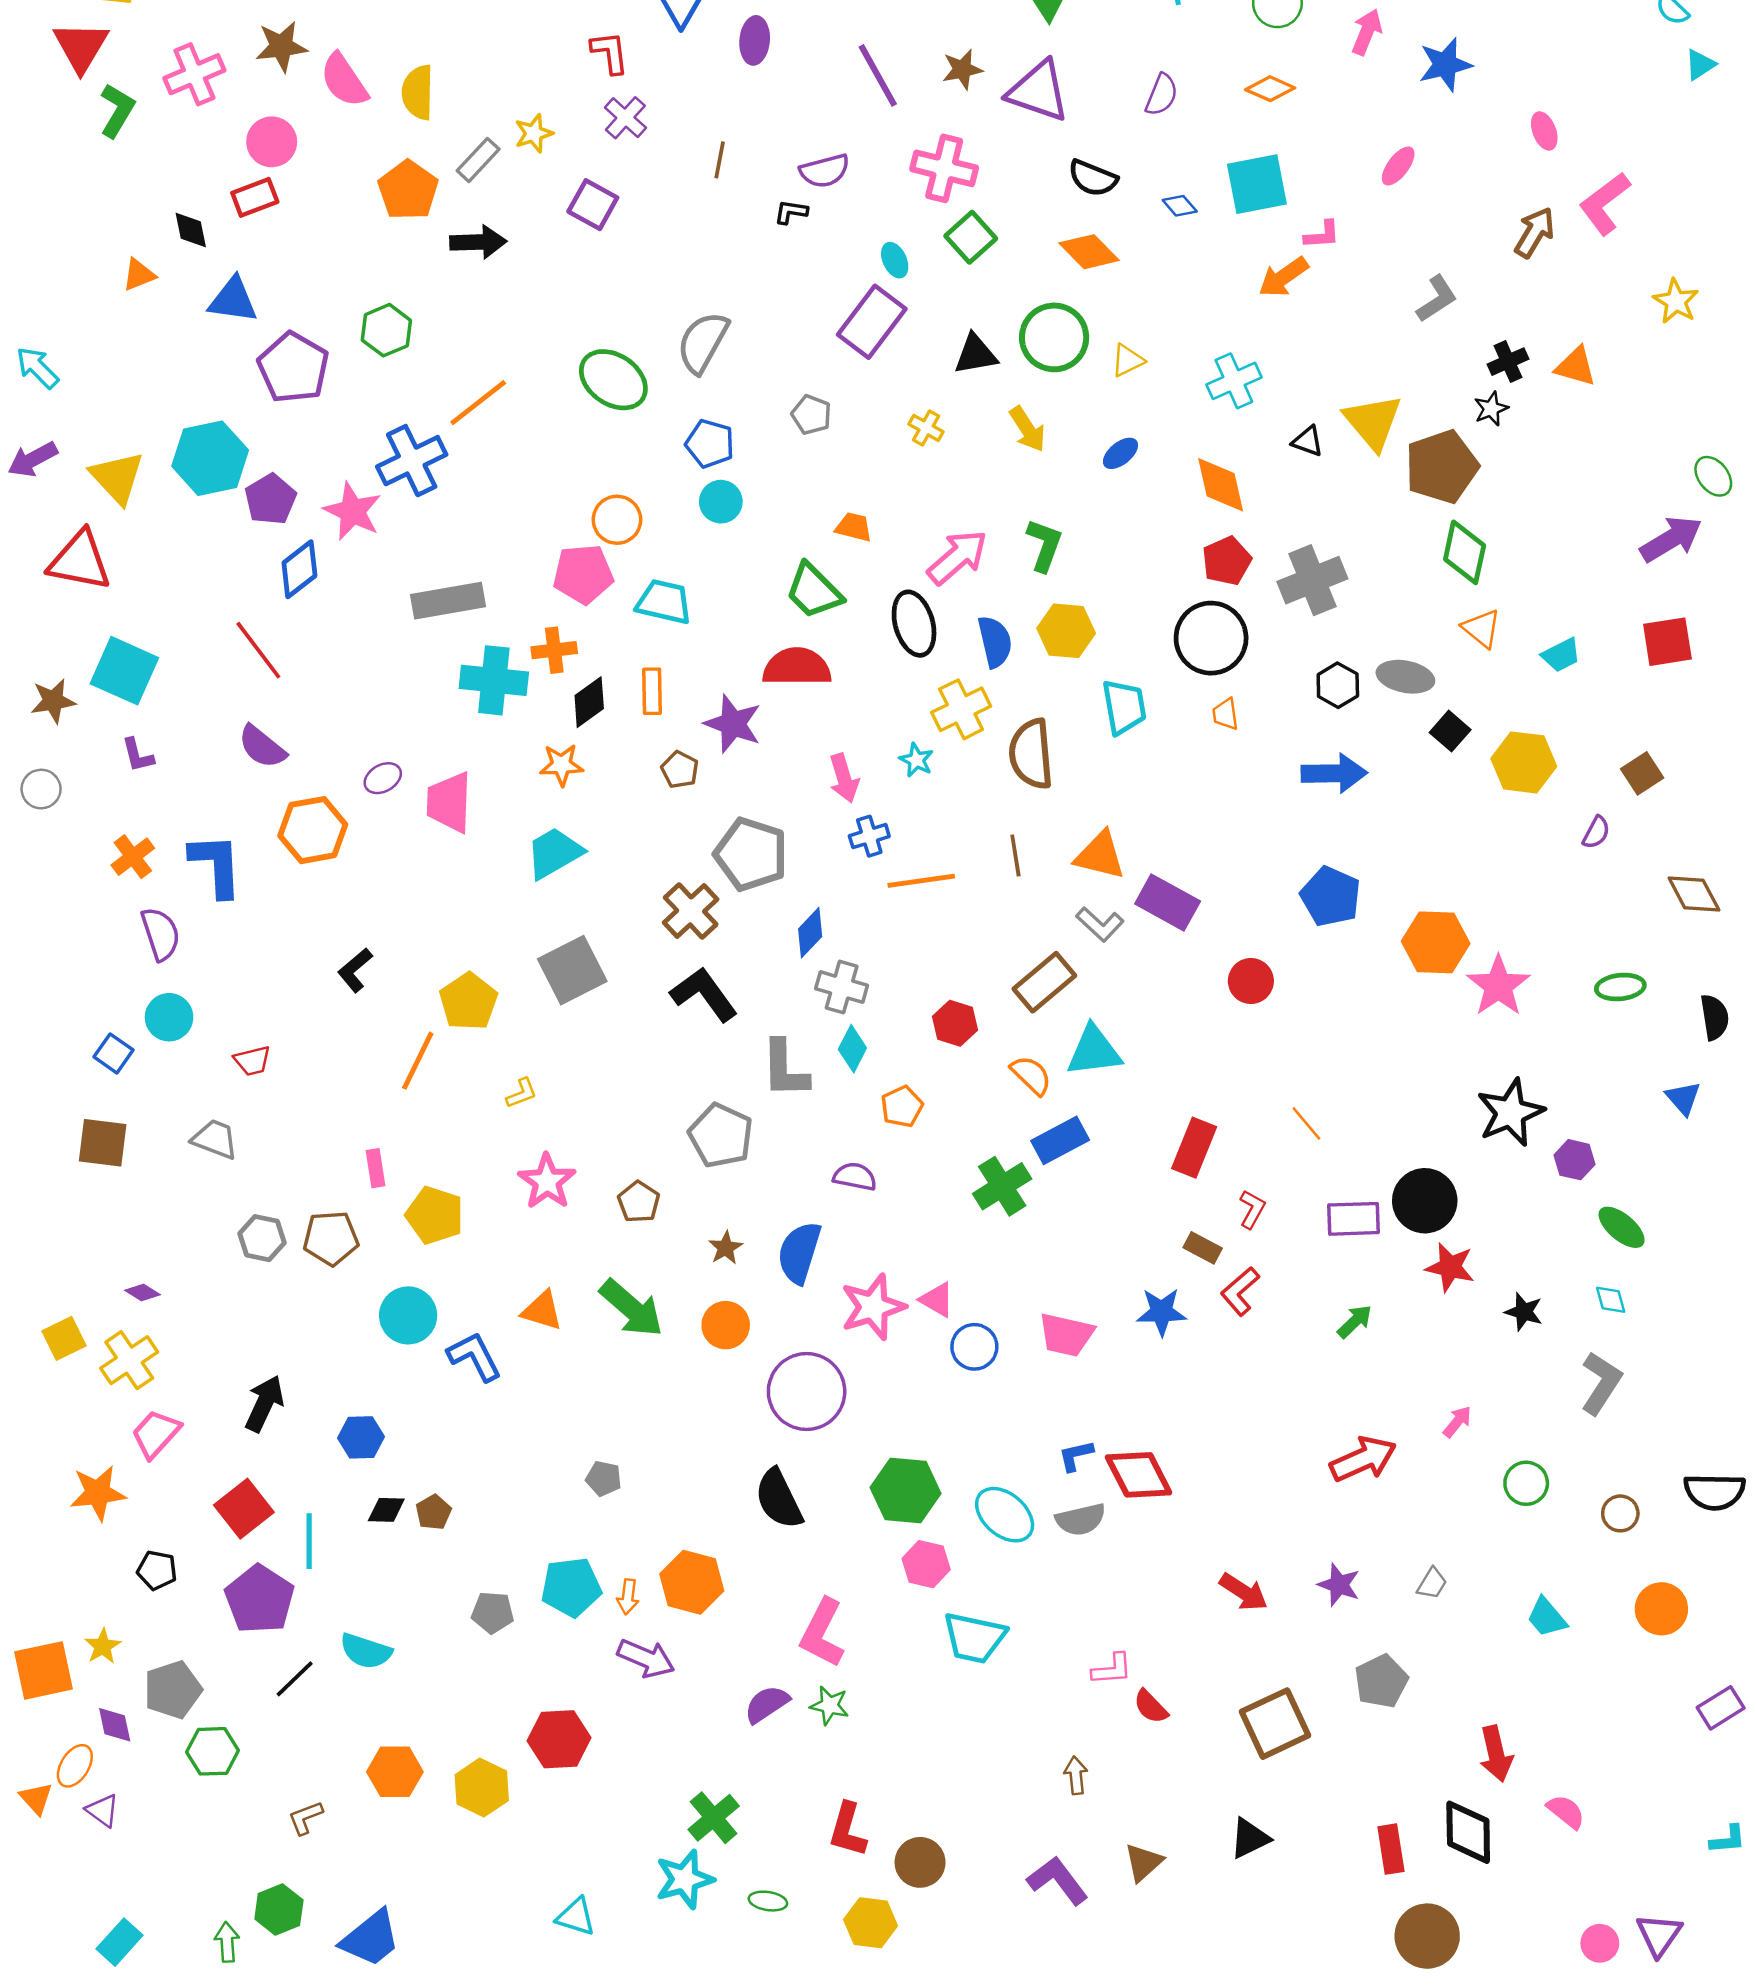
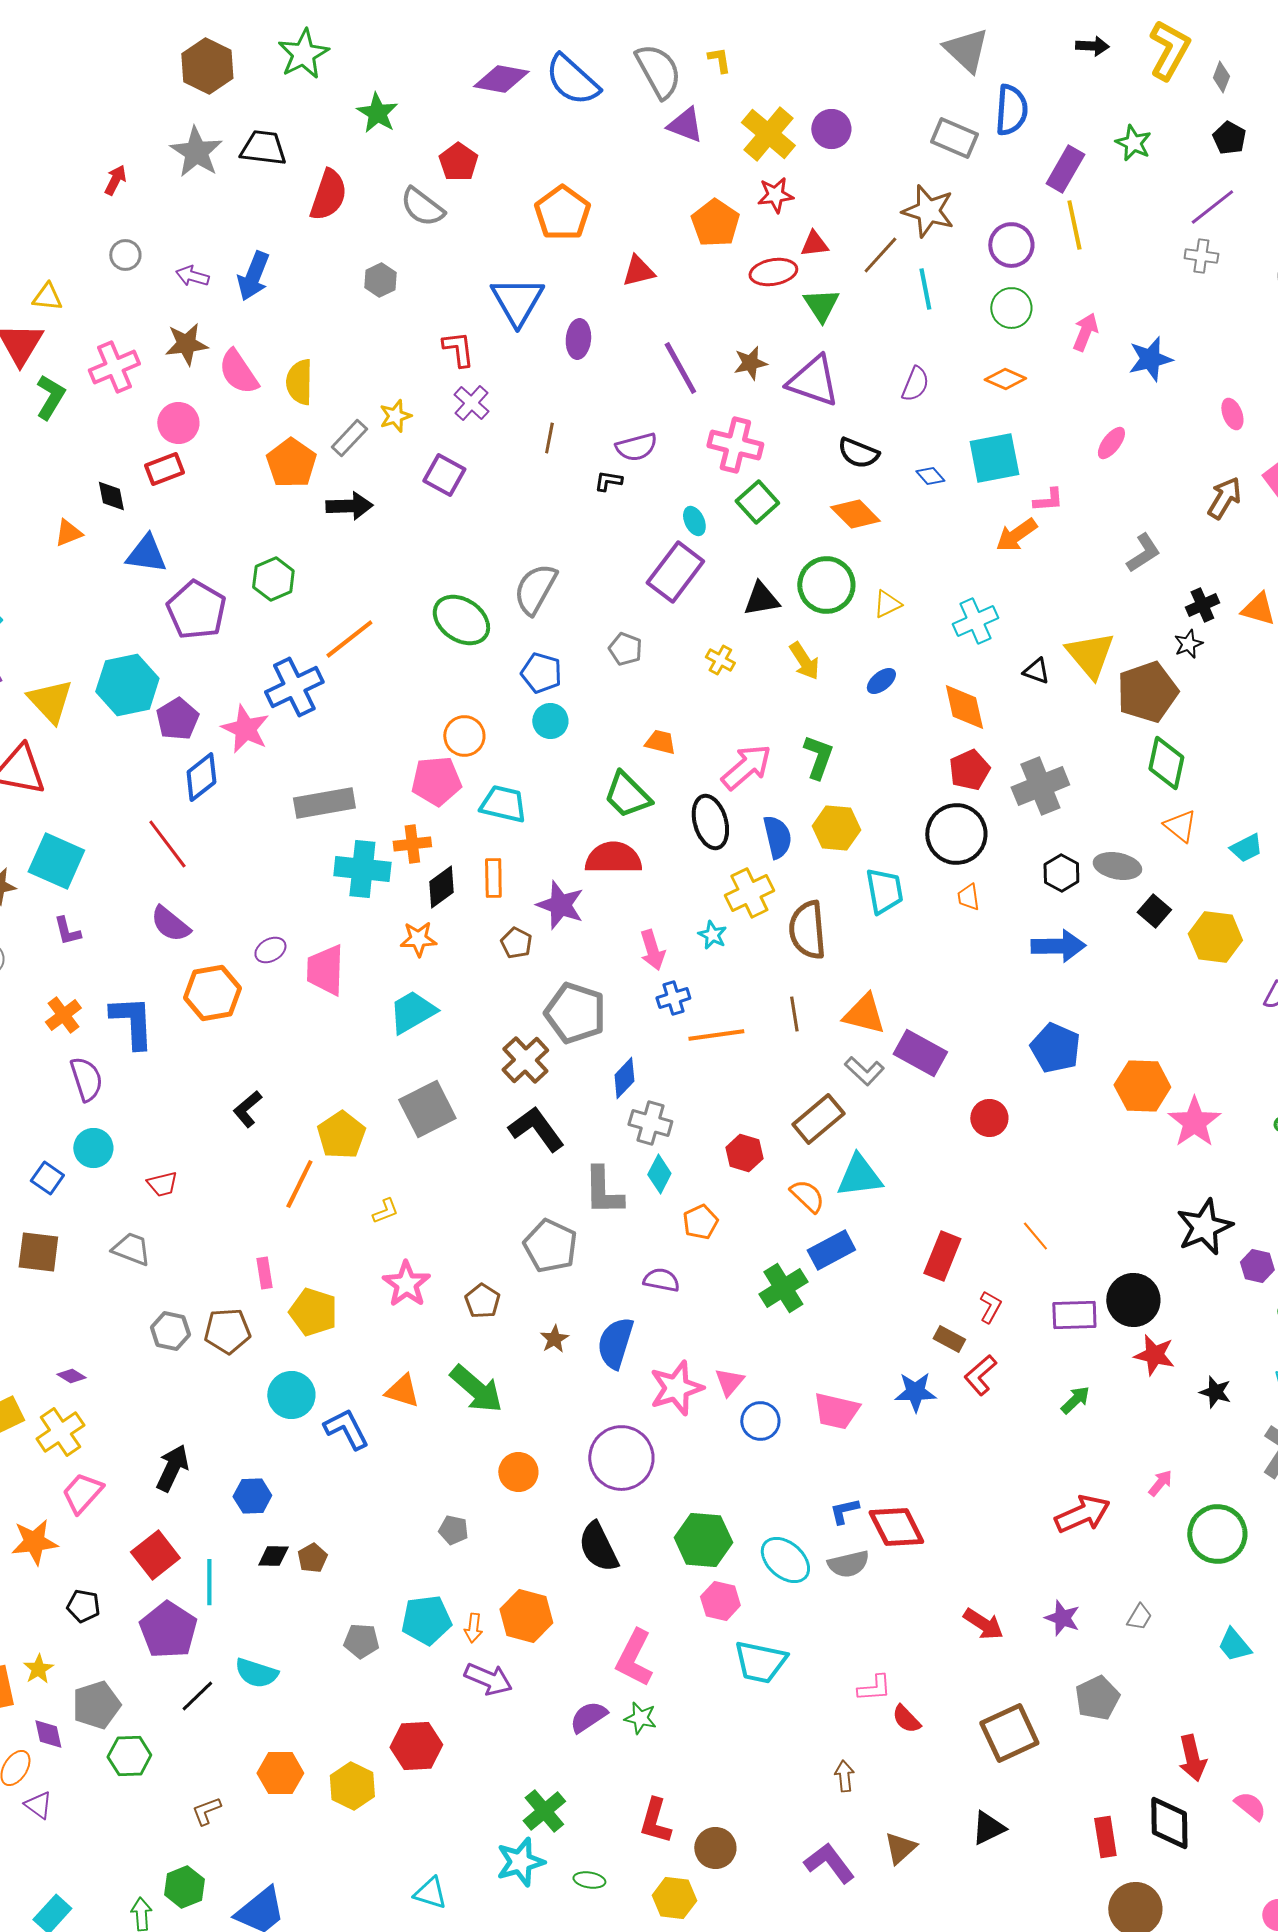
pink triangle: (937, 1300) -> (729, 1382), turned 40
orange circle: (726, 1325) -> (518, 1472), moved
green circle: (1526, 1483) -> (1217, 1534), size x1.6

